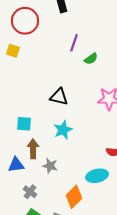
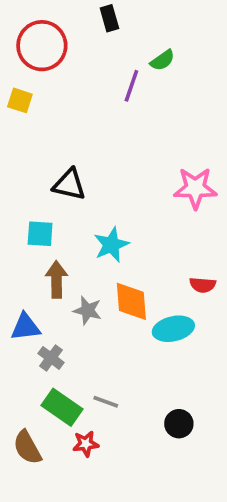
green semicircle: (91, 59) -> (162, 60), moved
black triangle: (59, 97) -> (69, 184), moved
blue triangle: (16, 165) -> (25, 327), moved
orange diamond: (74, 197) -> (131, 301), moved, turned -50

